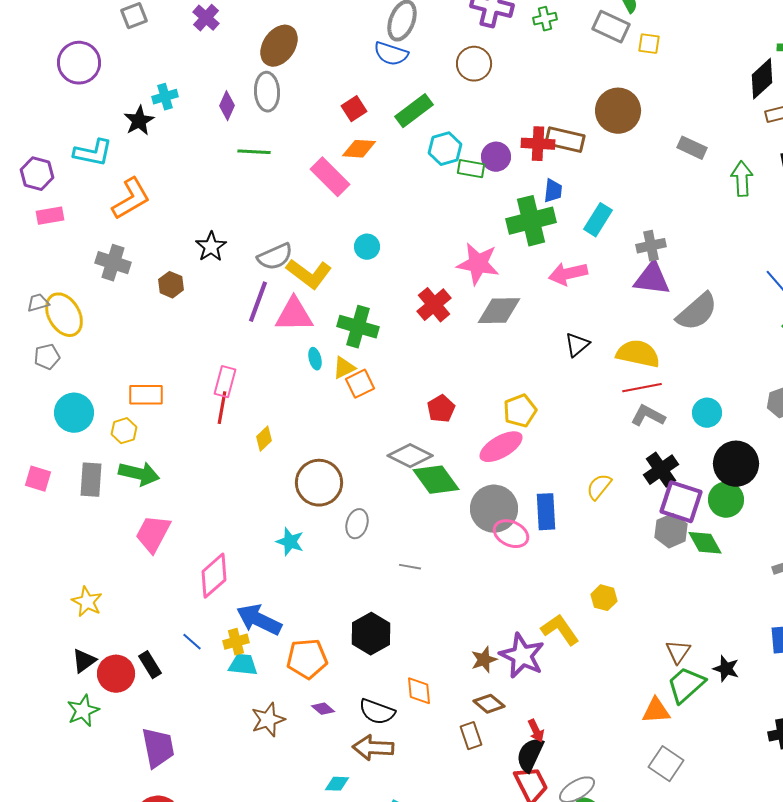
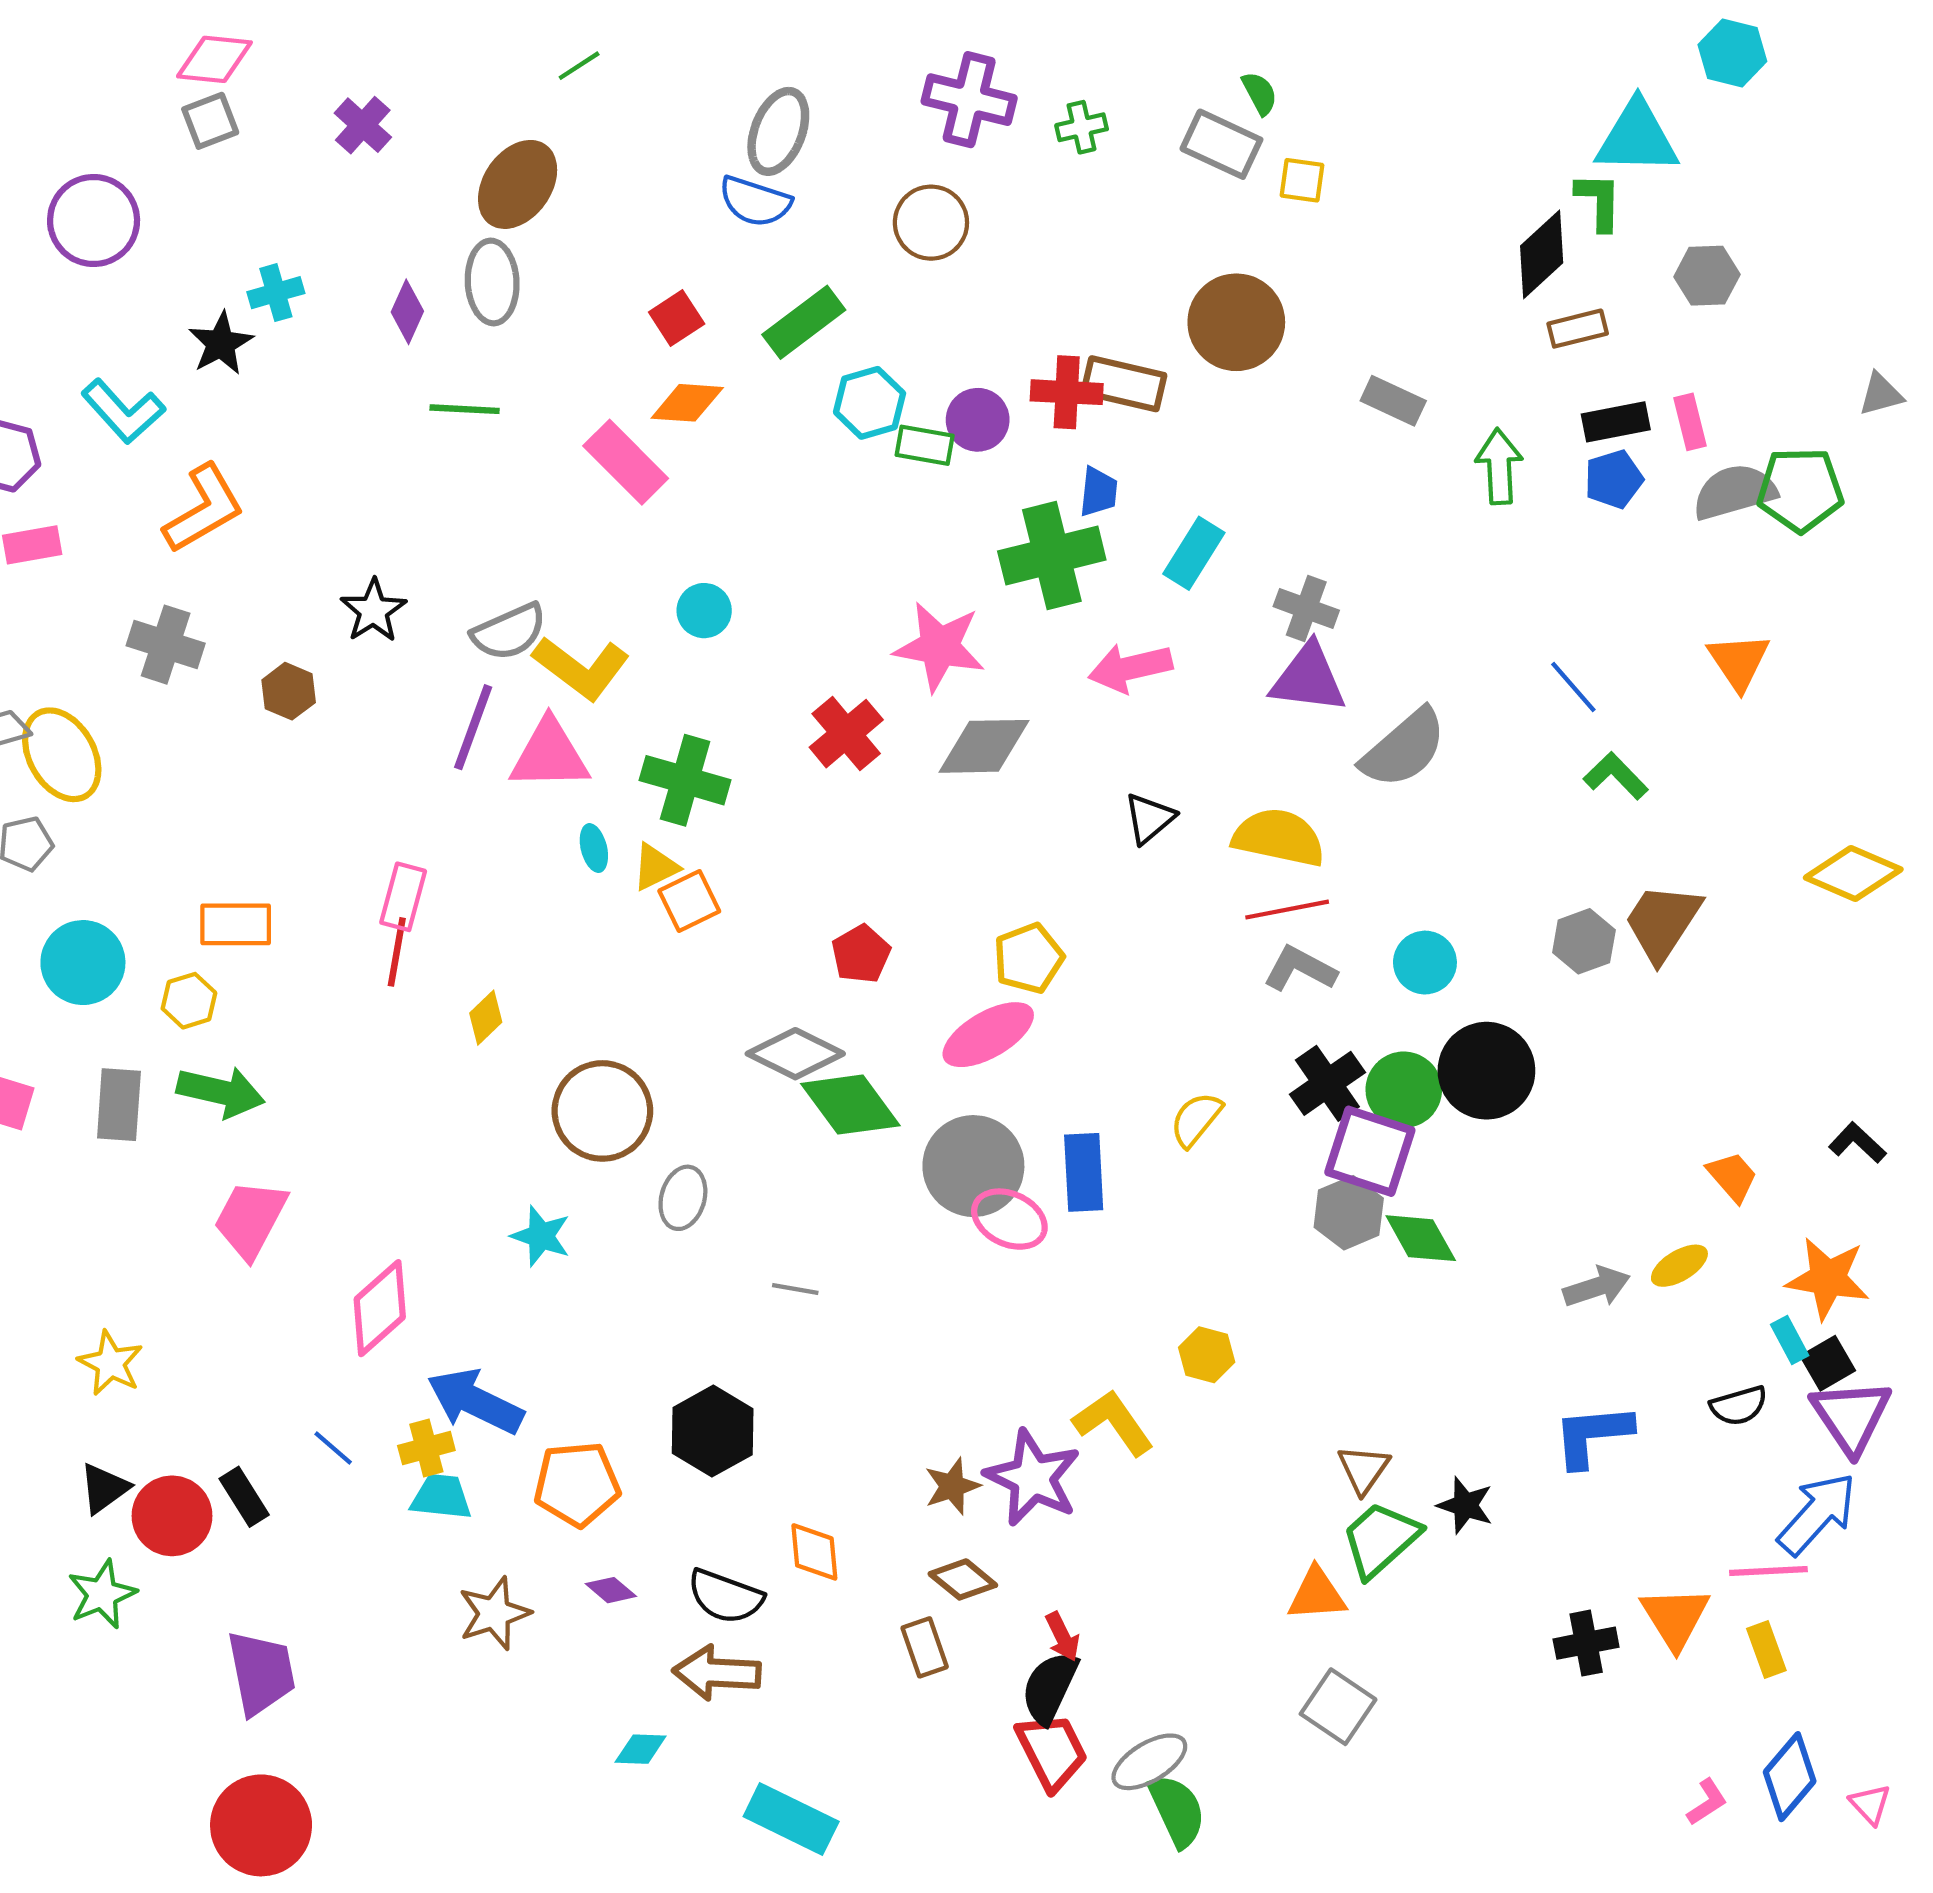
cyan L-shape: (93, 153) -> (123, 411), turned 36
gray cross: (651, 246) -> (1306, 608), turned 32
green circle: (726, 500) -> (1404, 1090), moved

